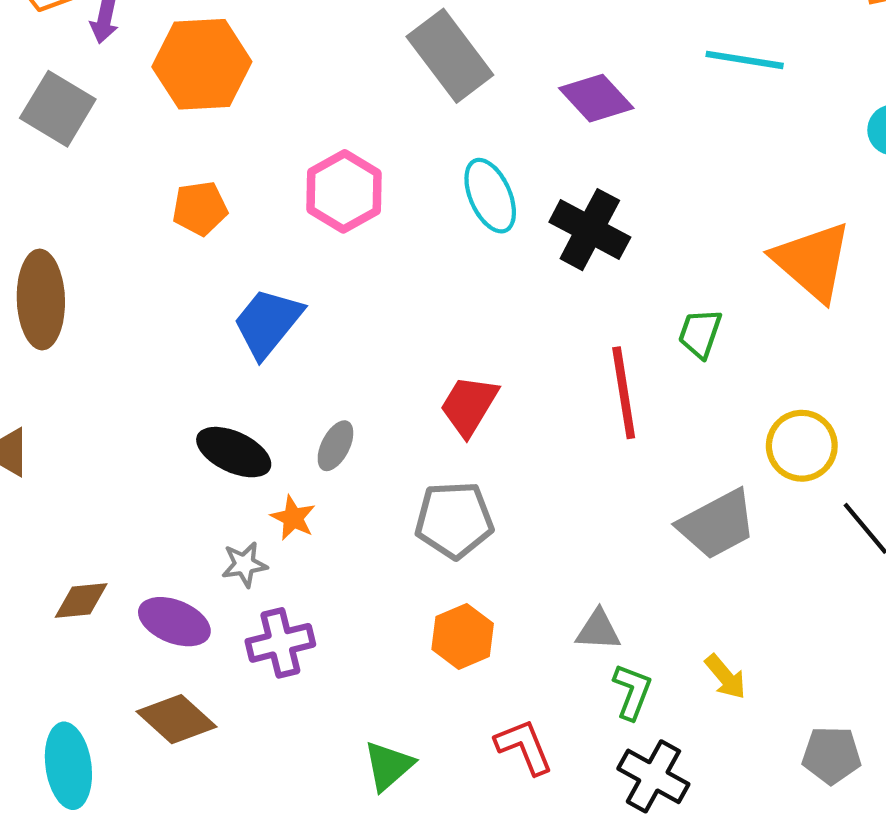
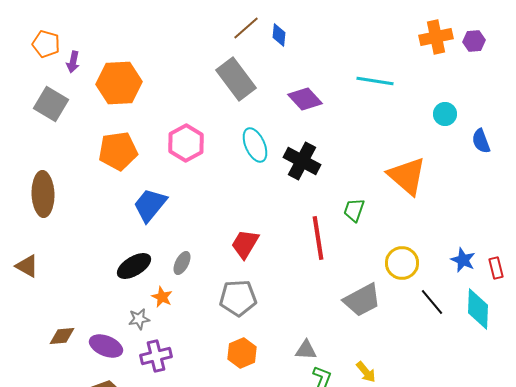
orange pentagon: (200, 208) -> (118, 151), size x1.5
black ellipse: (234, 452) -> (134, 266), turned -56

